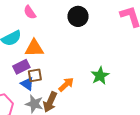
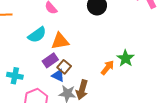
brown square: (35, 75) -> (64, 67), turned -32
orange arrow: (66, 84) -> (108, 68), moved

